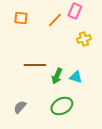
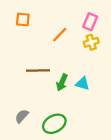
pink rectangle: (75, 11) -> (90, 22), moved
orange line: (55, 20) -> (60, 35), moved
green ellipse: (62, 106) -> (54, 124), moved

